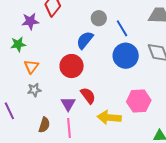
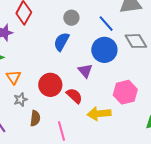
blue line: (122, 28) -> (106, 24), moved
red circle: (72, 66) -> (50, 85), moved
purple triangle: (68, 104) -> (85, 71), moved
brown semicircle: (44, 125) -> (35, 118), moved

